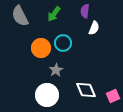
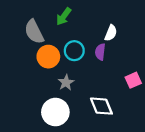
purple semicircle: (85, 11) -> (100, 52), moved
gray semicircle: (20, 16) -> (34, 32), moved
pink square: (113, 96) -> (133, 80), moved

